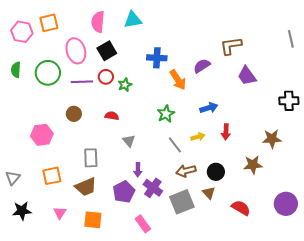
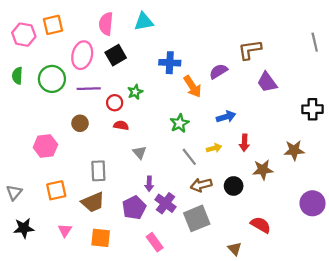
pink ellipse: (76, 51) -> (82, 55), turned 30
red circle: (106, 77) -> (115, 103), moved
brown star: (253, 165) -> (263, 170), moved
brown triangle: (209, 193) -> (235, 249), moved
purple circle: (286, 204) -> (312, 203), moved

